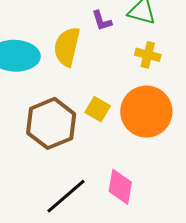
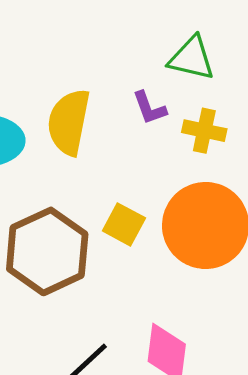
purple L-shape: (102, 21) -> (149, 108), moved

